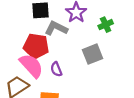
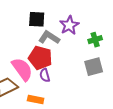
red pentagon: (36, 46) -> (40, 58), moved
gray square: (92, 54) -> (94, 67), moved

